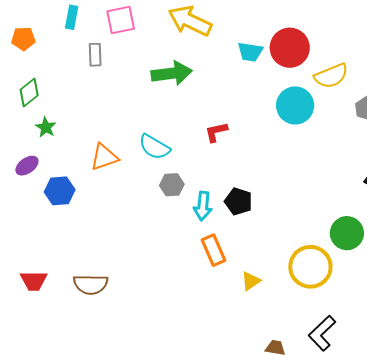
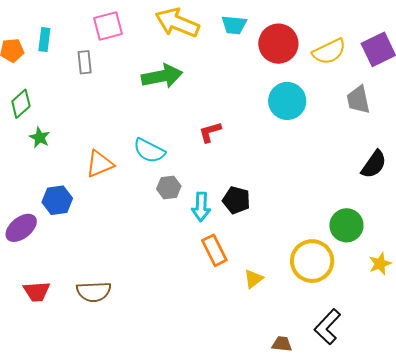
cyan rectangle: (72, 17) -> (44, 40), moved
cyan trapezoid: (250, 52) -> (234, 25), moved
yellow semicircle: (331, 76) -> (329, 52), moved
purple ellipse: (27, 166) -> (21, 228), moved, size x1.4

